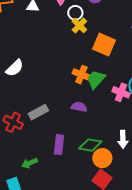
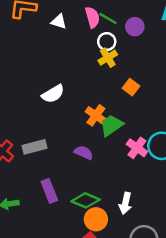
orange square: (104, 45) -> (131, 87), size x0.6
white semicircle: (15, 68) -> (53, 94), moved
purple rectangle: (59, 145) -> (49, 191), turned -42

